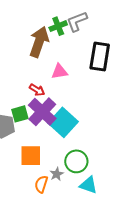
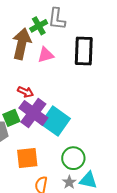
gray L-shape: (77, 21) -> (57, 19), turned -55
pink triangle: (59, 72) -> (46, 55), moved
gray star: (57, 174) -> (69, 182), moved

